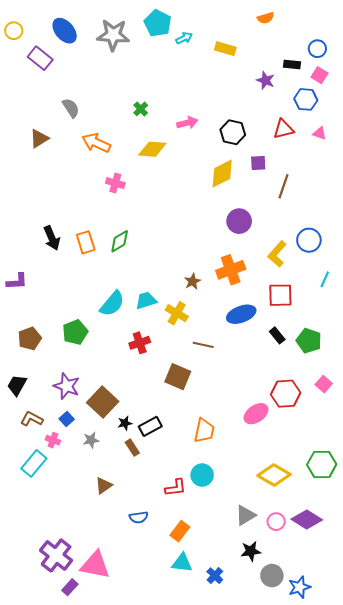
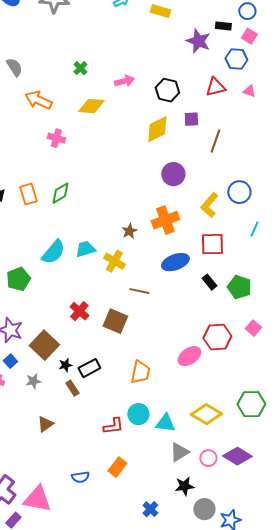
purple star: (266, 80) -> (198, 41), size x1.4
red cross: (140, 343) -> (79, 311), moved, turned -30
blue semicircle: (139, 517) -> (80, 477), moved
cyan triangle: (182, 563) -> (165, 423), moved

